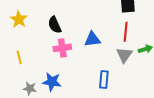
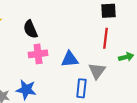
blue triangle: (92, 39) -> (70, 59), moved
gray triangle: (124, 55) -> (97, 71), moved

